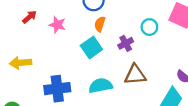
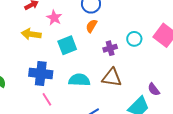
cyan square: (91, 47) -> (67, 45), moved
yellow arrow: (21, 63) -> (31, 34), moved

